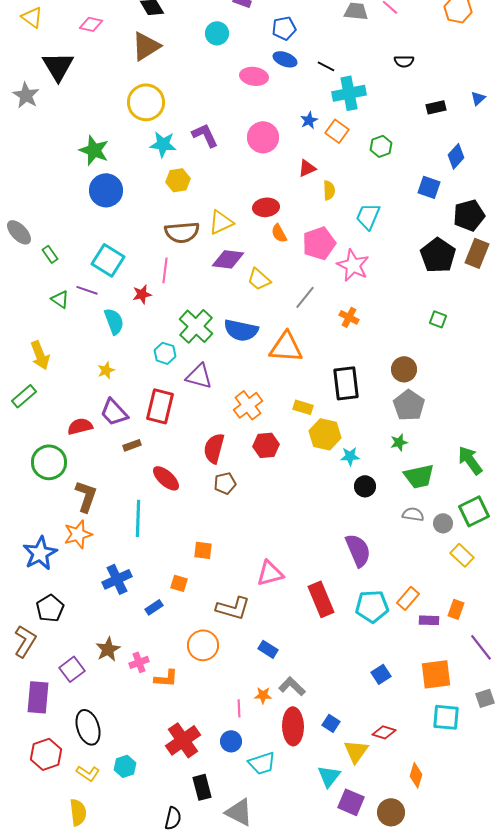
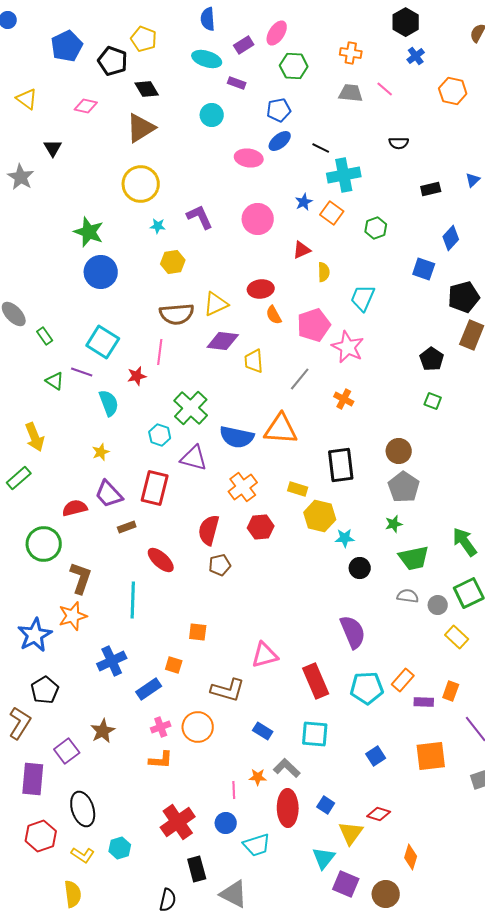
blue ellipse: (285, 59) -> (280, 141), turned -60
black triangle: (58, 66) -> (53, 148), size x0.6
cyan star: (163, 144) -> (158, 226), size x0.6
black pentagon: (438, 255) -> (432, 359), moved, size x0.7
yellow trapezoid: (259, 279) -> (254, 361), turned 45
blue semicircle: (241, 330) -> (237, 437), moved
blue rectangle: (154, 607) -> (149, 689), size x1.4
pink cross: (139, 662) -> (161, 727), moved
cyan square: (446, 717) -> (315, 734), moved

